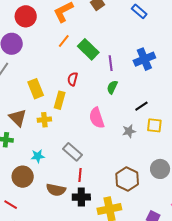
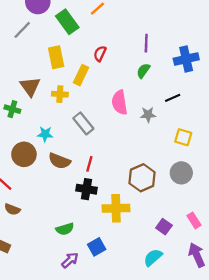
green rectangle: (88, 49) -> (67, 22), moved
blue cross: (144, 59) -> (186, 59), moved
yellow square: (154, 125) -> (183, 137), moved
gray star: (129, 131) -> (148, 115), moved
gray rectangle: (72, 152) -> (83, 123), moved
brown semicircle: (56, 190) -> (59, 161), moved

